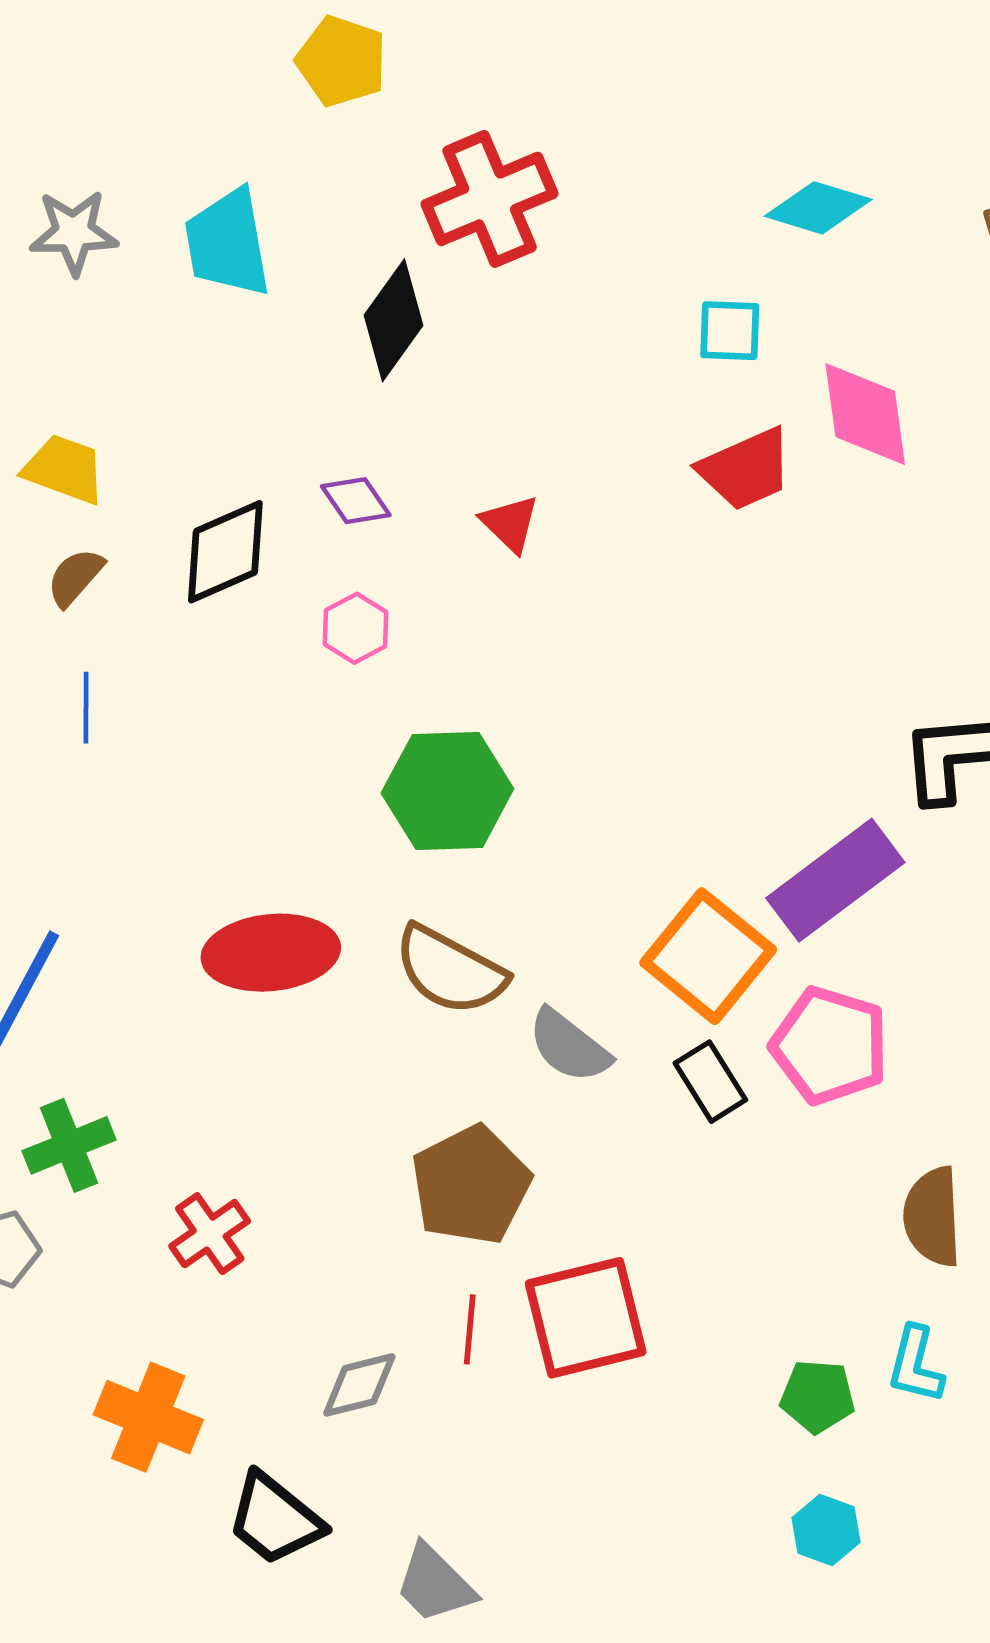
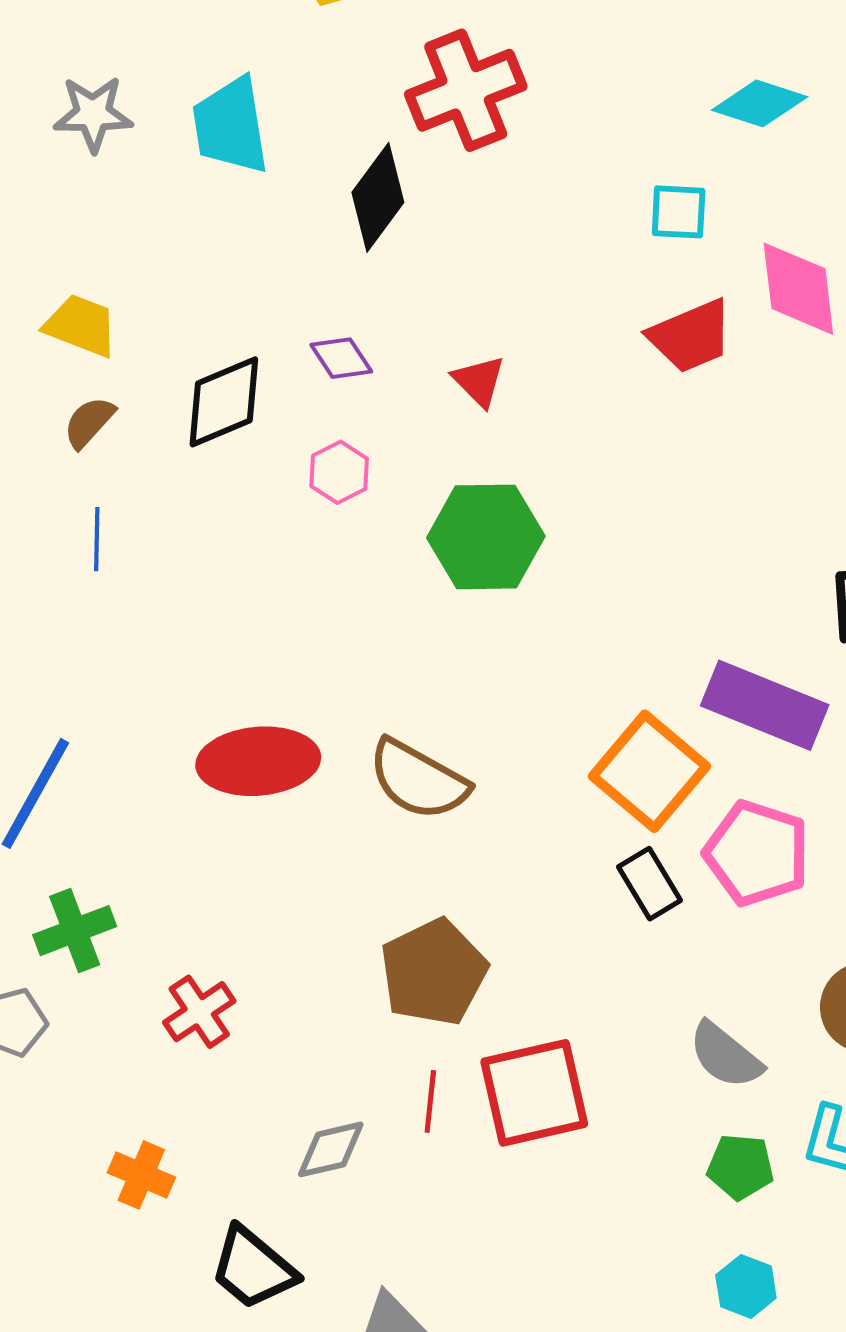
green hexagon: (447, 791) -> (486, 537), moved
purple rectangle: (835, 880) -> (765, 705), turned 58
gray semicircle: (569, 1046) -> (725, 1055), moved
orange cross: (148, 1417) -> (141, 1175), size x0.7

